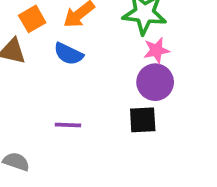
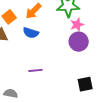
black square: (143, 120) -> (85, 84), moved

